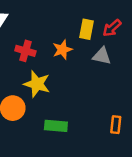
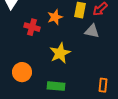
orange star: (62, 50) -> (55, 17), moved
yellow star: (37, 84) -> (60, 53), moved, turned 30

